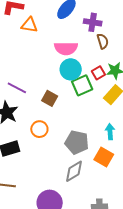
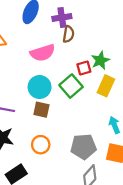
brown semicircle: (103, 41) -> (68, 34), moved, turned 42
cyan circle: (71, 69) -> (40, 87), moved
red square: (98, 73) -> (84, 68), turned 32

